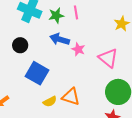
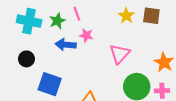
pink star: (78, 49) -> (86, 35), moved
pink triangle: (108, 58) -> (120, 54), turned 45

